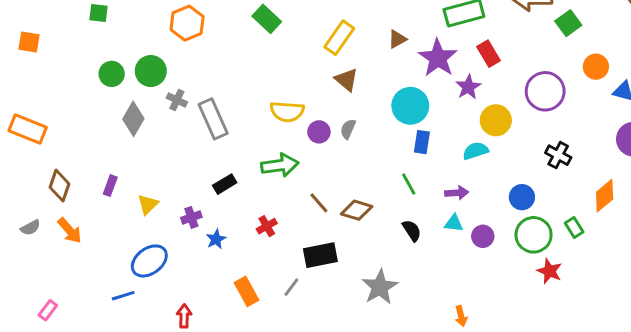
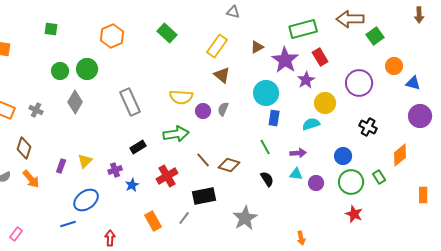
gray cross: (177, 100) -> (36, 110), moved
purple rectangle: (110, 186) -> (61, 166), moved
red cross: (267, 226) -> (167, 176), size x1.5
red star: (549, 271) -> (354, 214), moved

